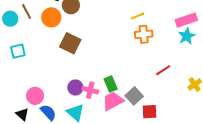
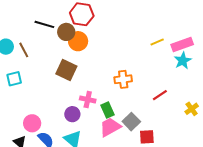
brown line: (27, 11) -> (24, 50), moved
yellow line: (137, 16) -> (157, 42), moved
orange circle: (51, 17) -> (78, 41), moved
orange cross: (144, 34) -> (123, 79), moved
pink cross: (90, 90) -> (88, 99), moved

